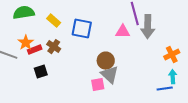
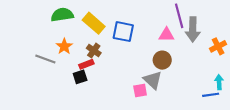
yellow rectangle: (54, 21) -> (94, 23), size x1.5
red rectangle: (35, 50) -> (86, 64), moved
orange cross: (172, 55) -> (218, 46), moved
brown circle: (106, 61) -> (162, 60), moved

